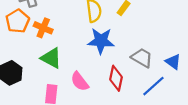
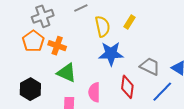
pink semicircle: (80, 81) -> (94, 92), turned 42

